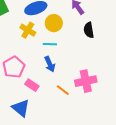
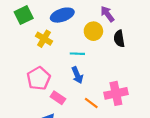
yellow circle: (54, 23) -> (93, 31), moved
yellow cross: (28, 30) -> (44, 39), moved

